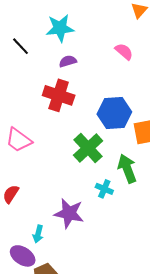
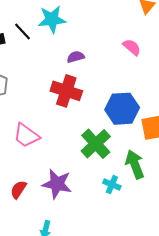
cyan star: (60, 28) -> (52, 19), moved
black line: (21, 46) -> (23, 32), moved
purple star: (69, 213) -> (57, 184), moved

